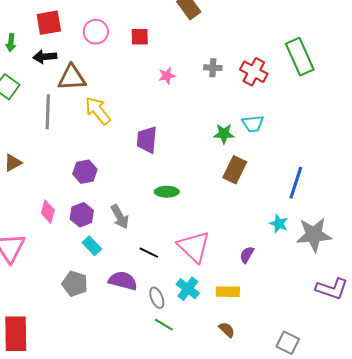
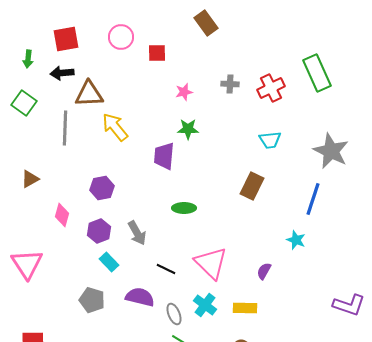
pink circle: (96, 32) -> (121, 37), moved
red cross: (254, 72) -> (271, 88), turned 36
green star: (224, 134) -> (188, 129), moved
pink diamond: (48, 212) -> (62, 215), moved
gray star: (314, 235) -> (331, 151), moved, turned 30

